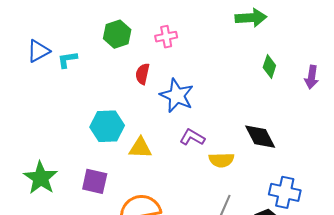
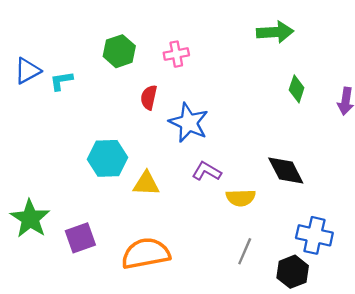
purple square: (95, 181) -> (80, 238), moved, turned -32

